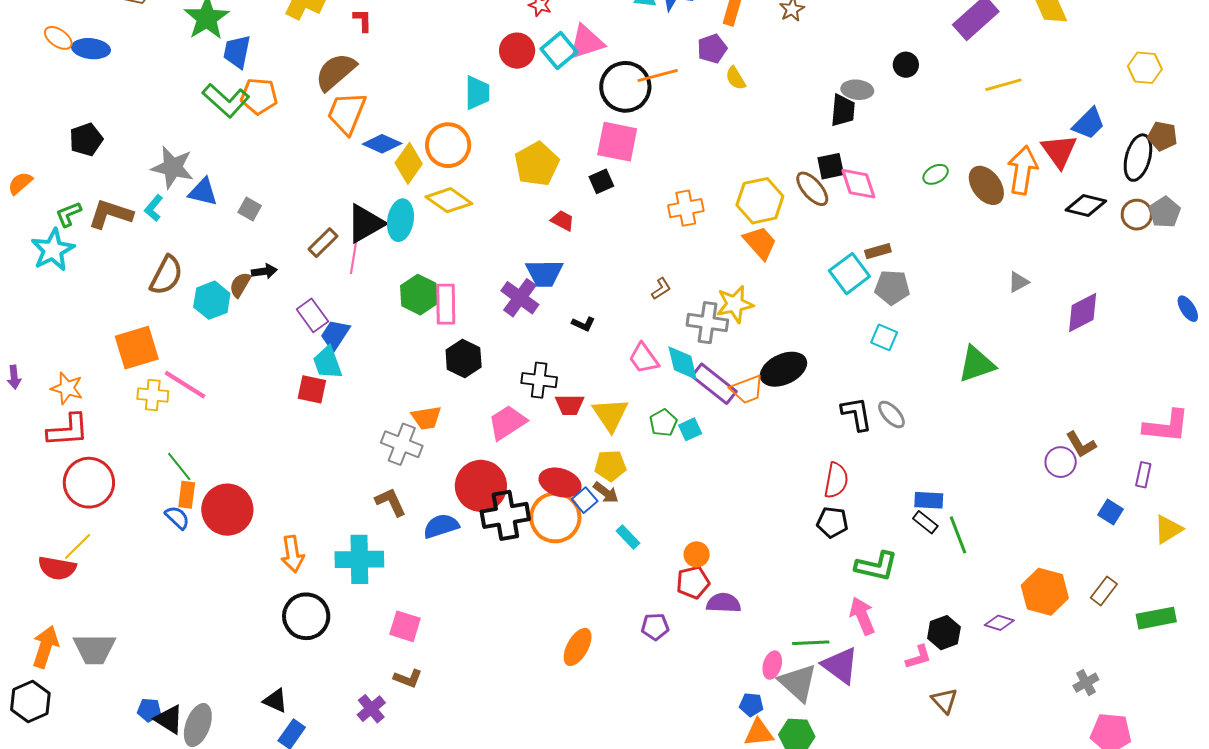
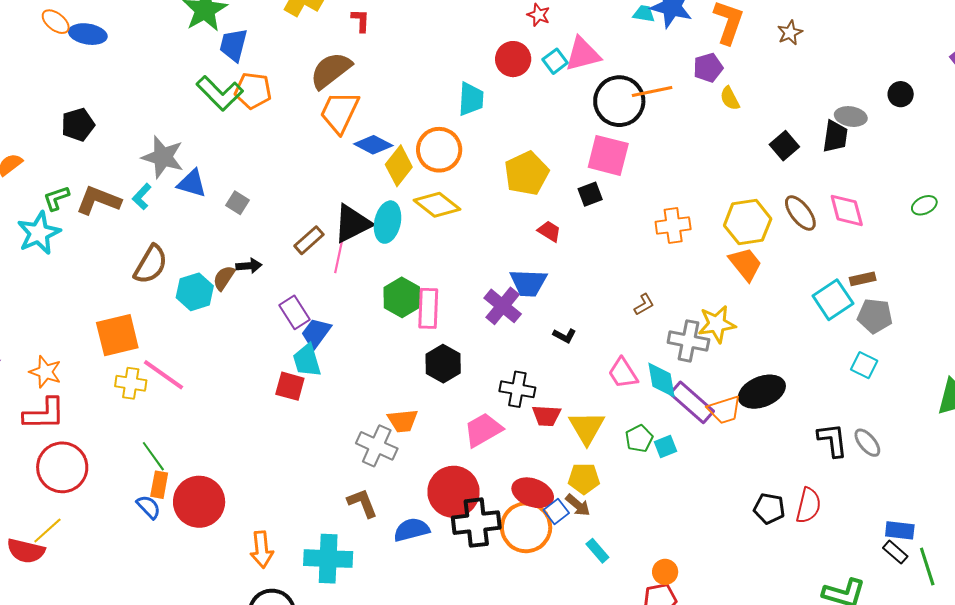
cyan square: (559, 50) -> (555, 61), size x0.7
black square: (831, 166) -> (784, 146), moved, turned -32
black pentagon: (832, 522) -> (769, 508), moved

